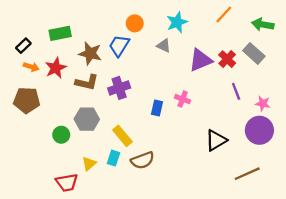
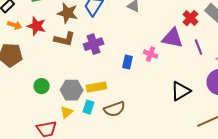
purple triangle: (200, 60) -> (173, 38), moved, turned 35
red star: (56, 68) -> (37, 26), turned -30
gray hexagon: (87, 119) -> (72, 90), moved
yellow rectangle: (122, 136) -> (97, 87), turned -60

